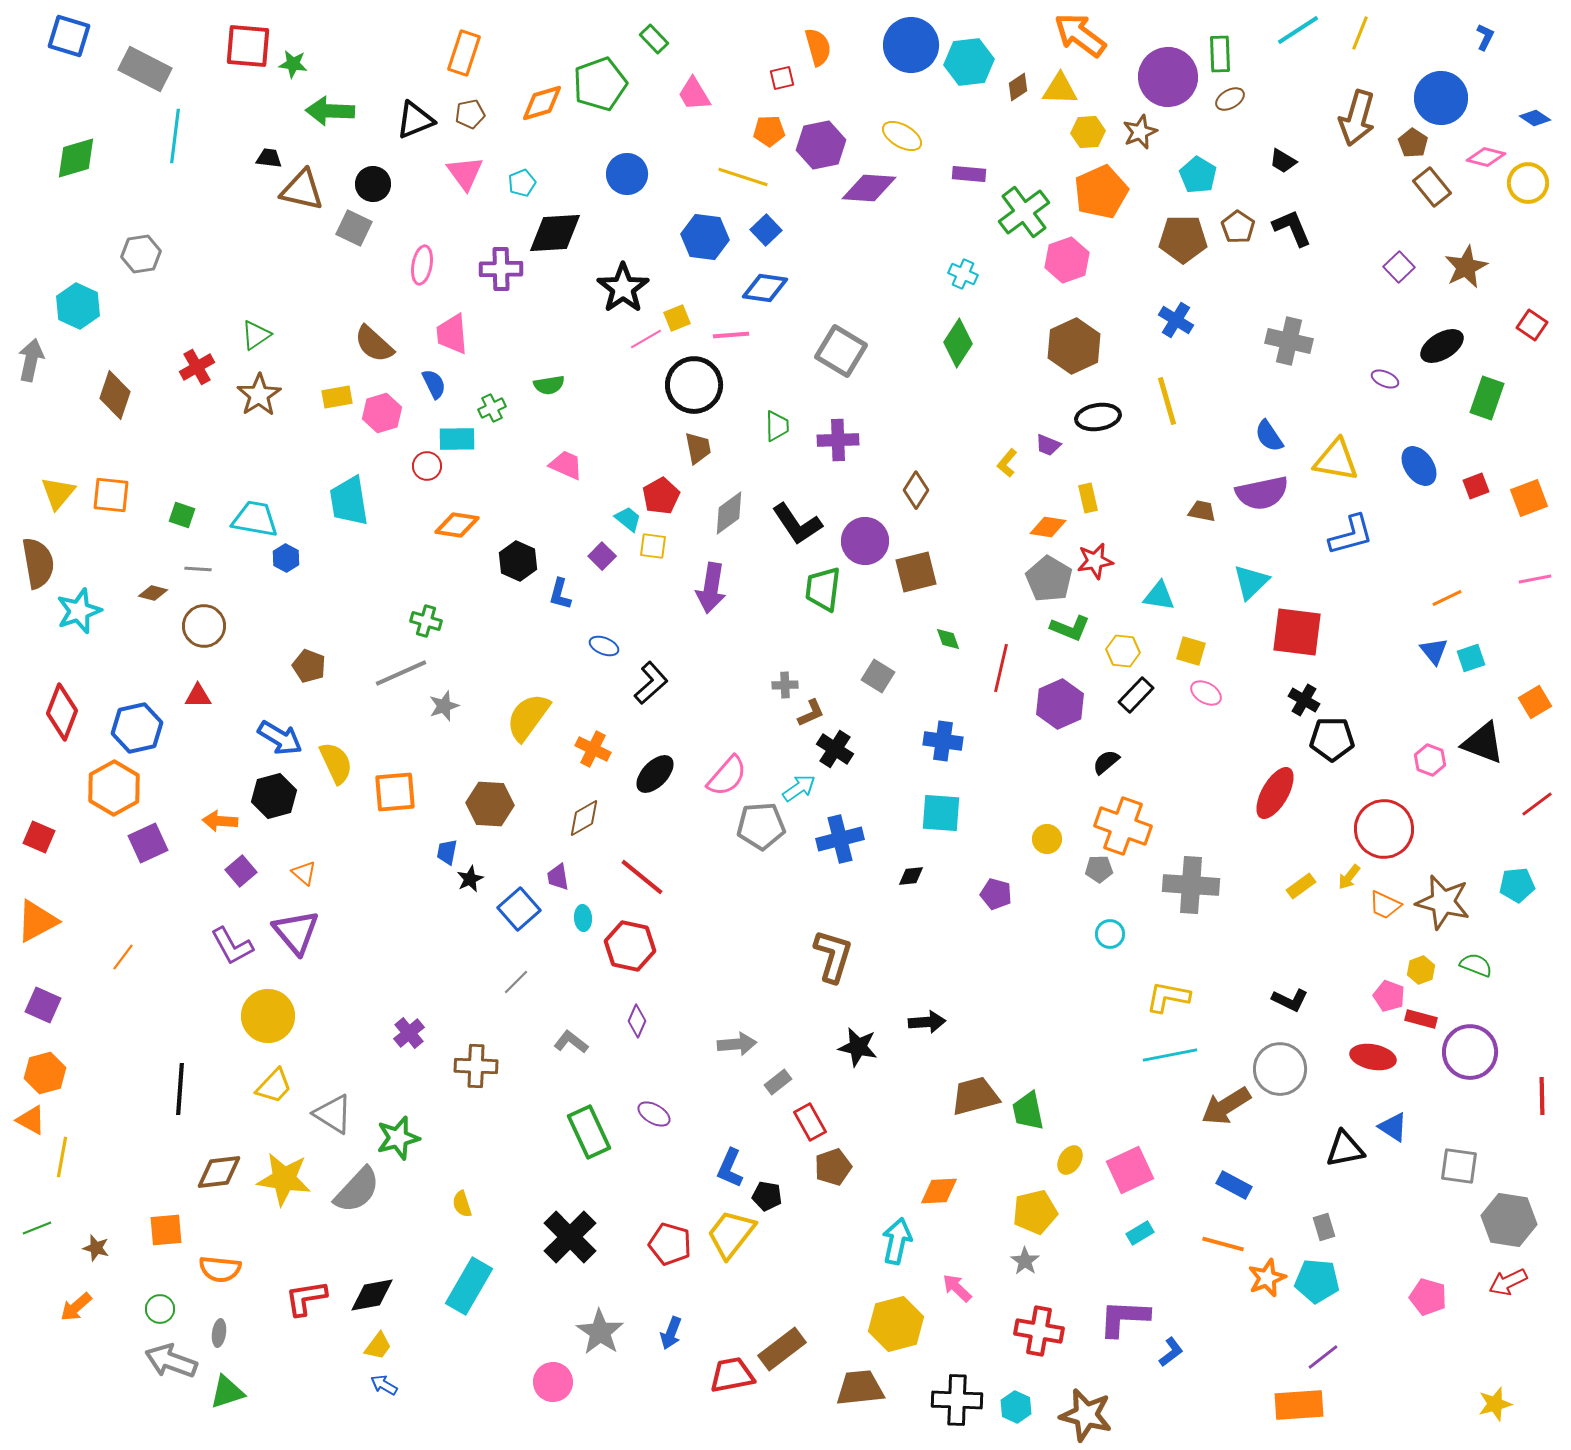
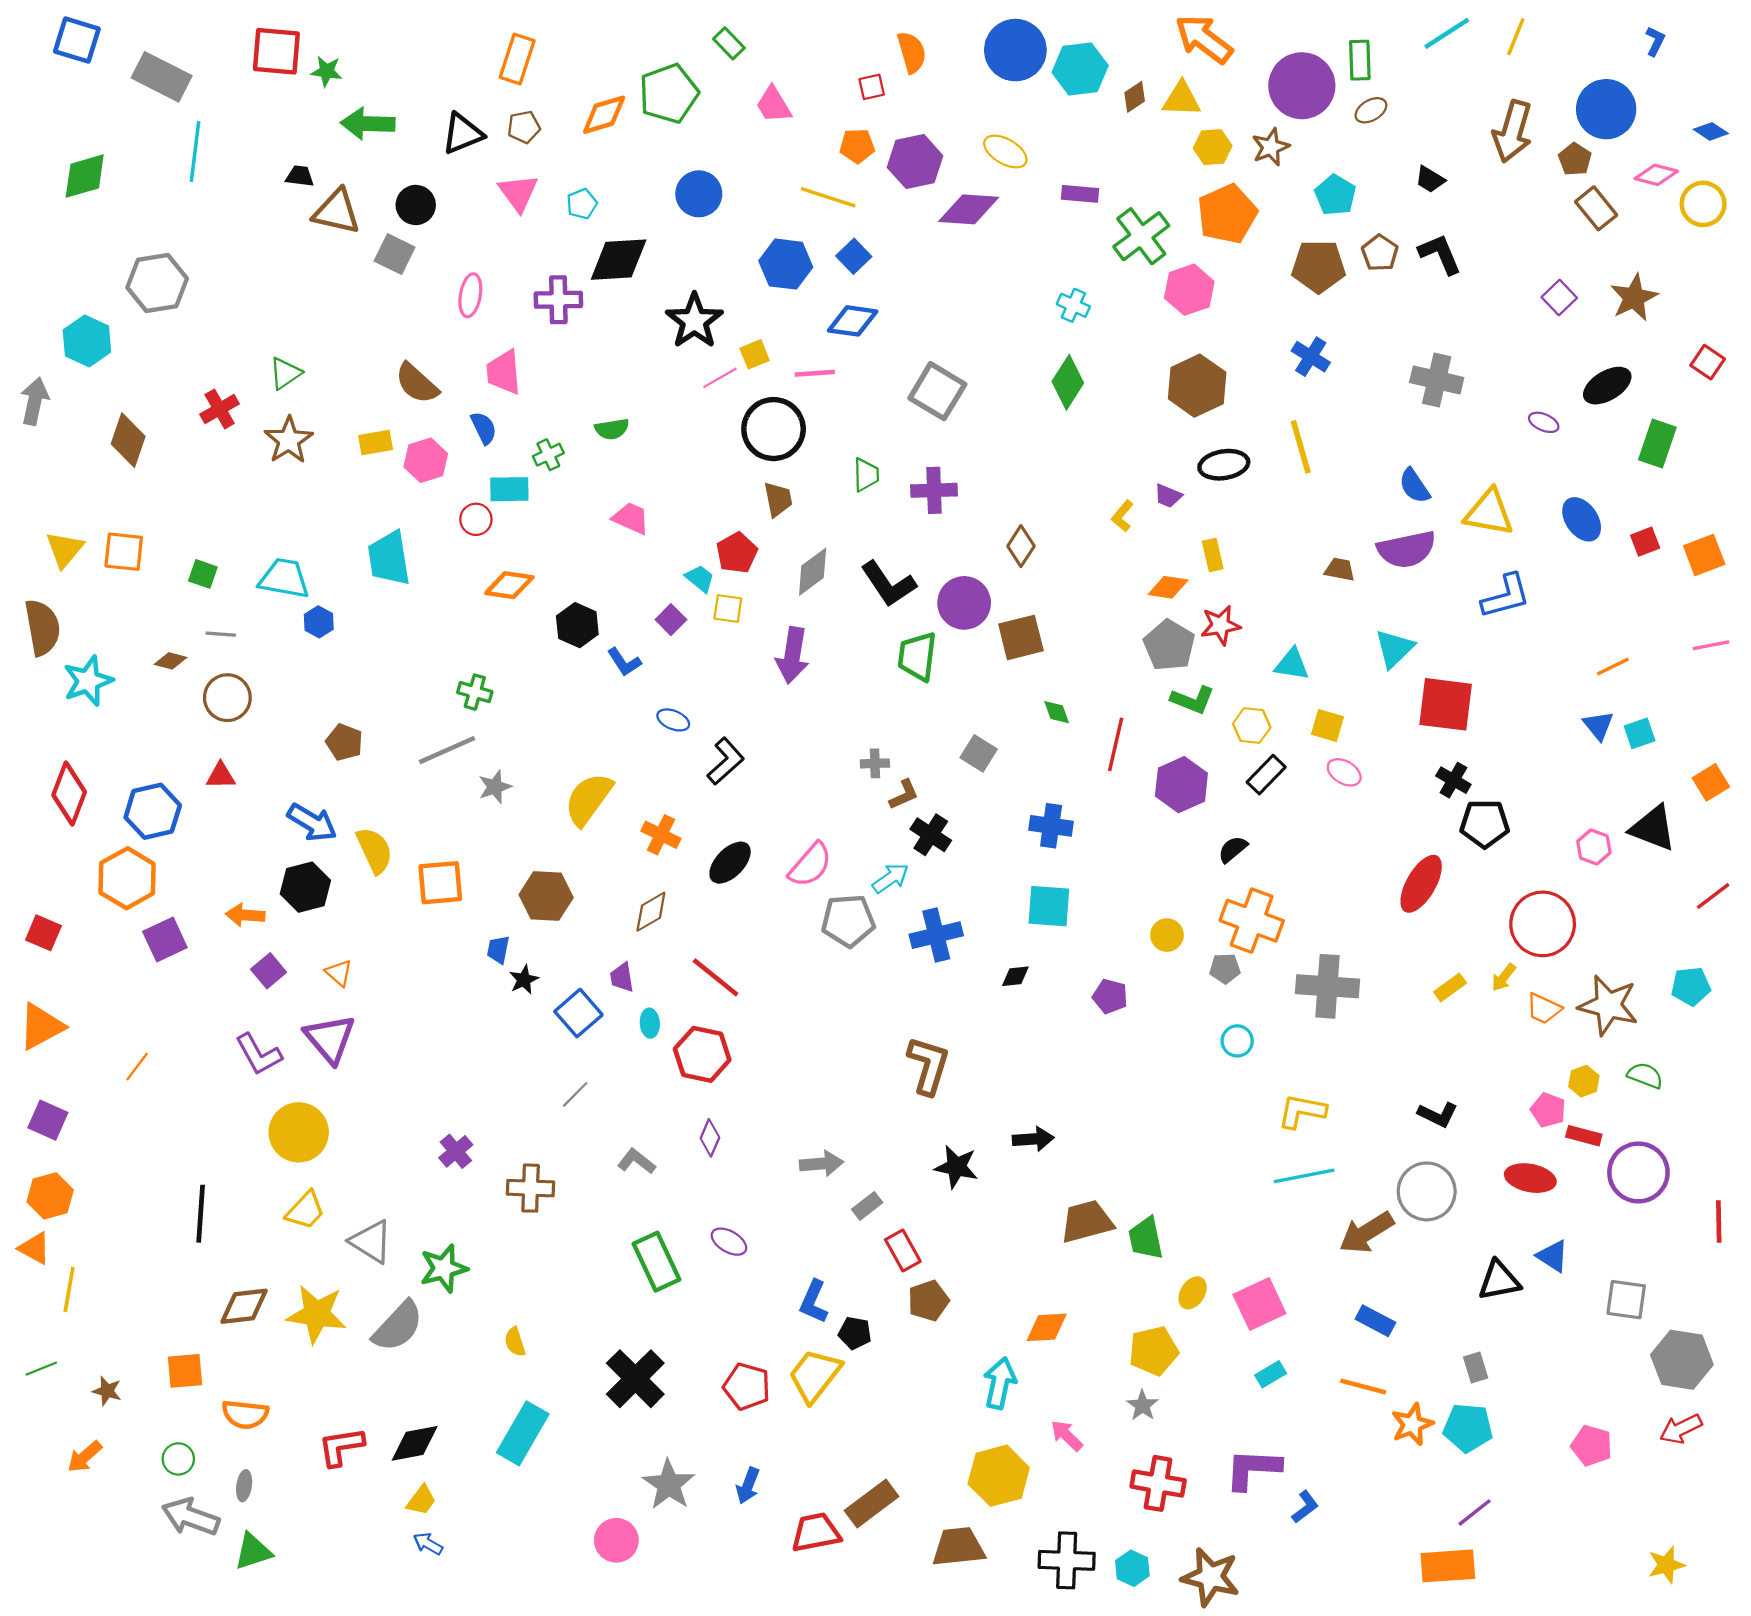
gray hexagon: (141, 254) -> (157, 283), size x1.4
blue L-shape: (560, 594) -> (624, 662), turned -48

